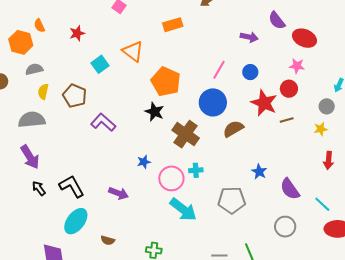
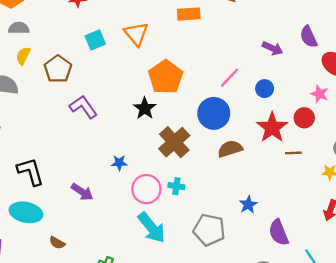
cyan ellipse: (76, 221) -> (26, 212), turned 52

